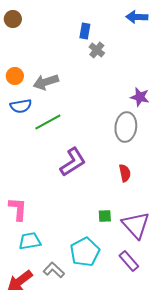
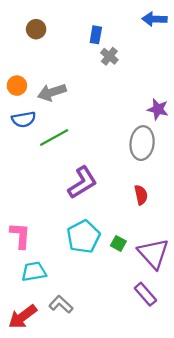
brown circle: (13, 19) -> (36, 29), moved
green square: (105, 216) -> (118, 243), turned 32
cyan pentagon: (85, 252) -> (83, 237), moved

